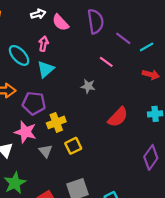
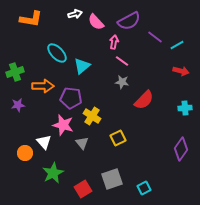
purple semicircle: (96, 21) -> (129, 21), turned 70
pink arrow: (43, 44) -> (114, 42), moved
pink line: (106, 62) -> (122, 61), moved
red semicircle: (118, 117) -> (144, 100), moved
yellow cross: (56, 122) -> (92, 116), turned -36
yellow square: (73, 146) -> (118, 138), moved

